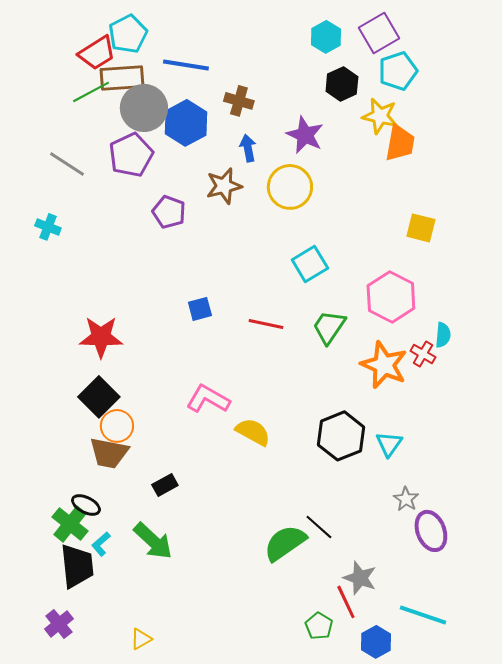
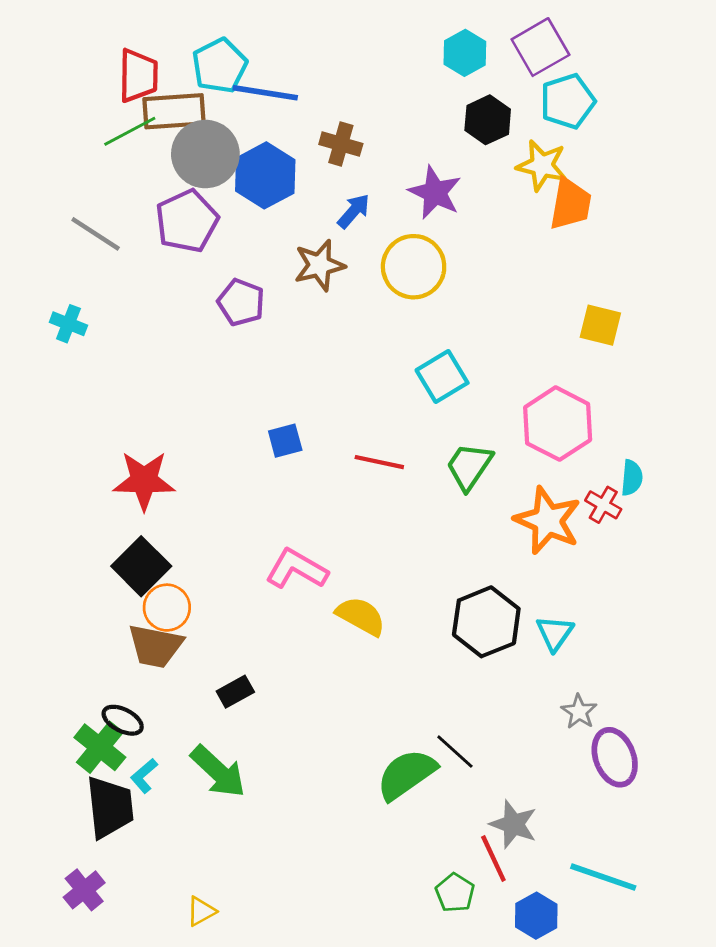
cyan pentagon: (128, 34) -> (220, 66), moved
red trapezoid: (97, 53) -> (138, 76), turned -57
blue arrow: (248, 148) -> (354, 211), turned 52

